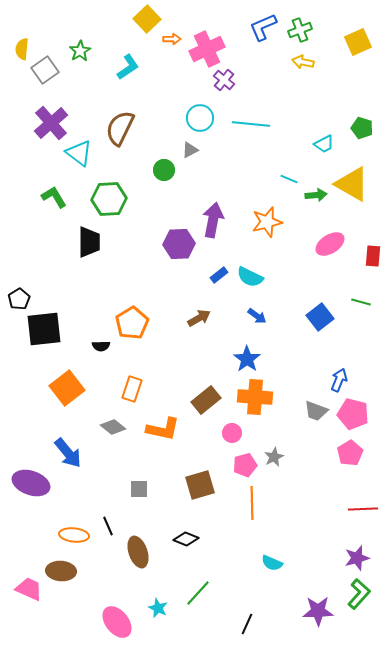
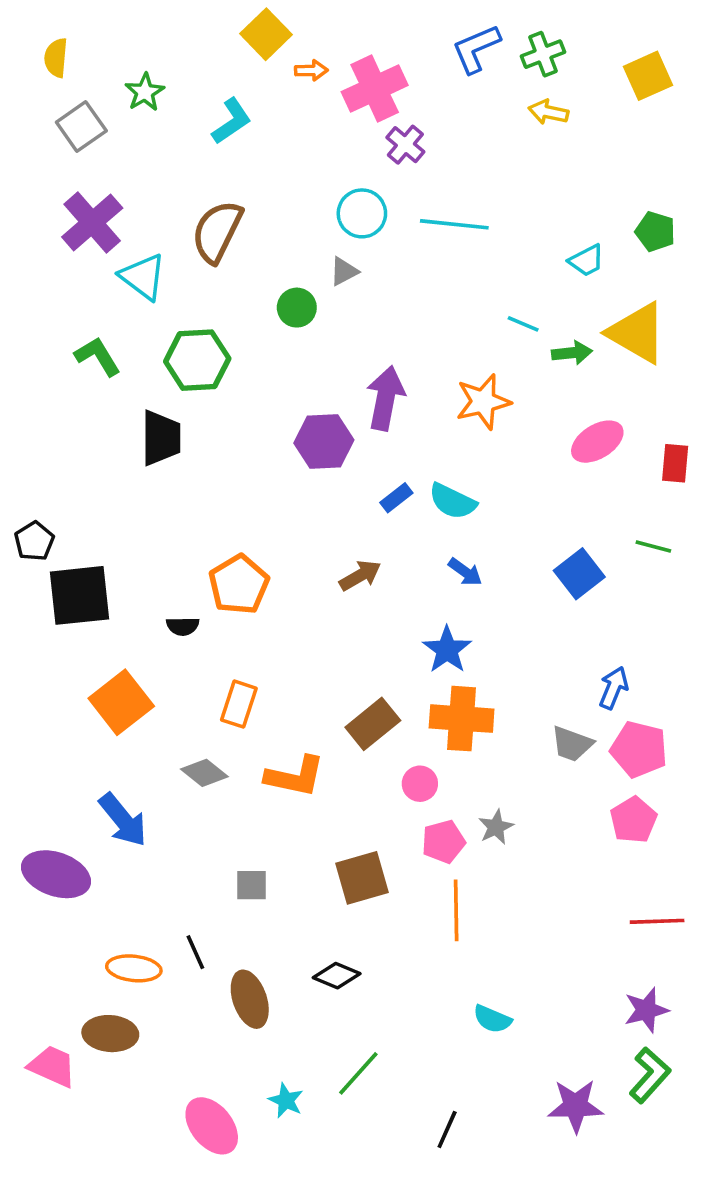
yellow semicircle: (22, 49) -> (56, 58), moved

